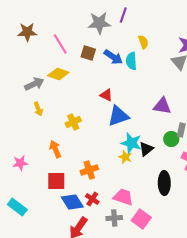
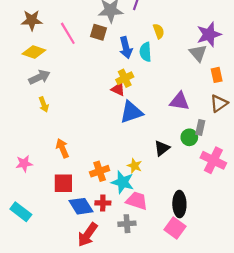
brown square: (88, 53) -> (98, 32), moved
blue arrow: (113, 57) -> (126, 48), turned 42
yellow diamond: (58, 74) -> (34, 52), moved
yellow cross: (73, 122) -> (125, 78), moved
cyan star: (131, 143) -> (123, 182), moved
yellow star: (125, 157) -> (135, 166), moved
black ellipse: (164, 183) -> (179, 204), moved
red cross: (92, 199) -> (103, 203), turned -32
pink square: (141, 219) -> (175, 228), moved

